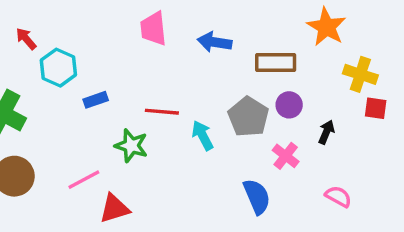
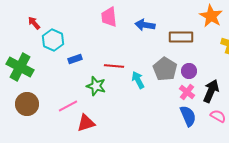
purple circle: (289, 105) -> (189, 71), moved
black arrow: (326, 132) -> (211, 91), moved, size x1.6
blue semicircle: (257, 197) -> (188, 116), moved

